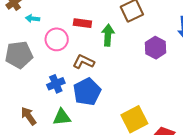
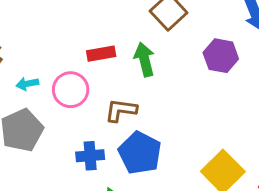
cyan arrow: (33, 18) -> (27, 84), moved
blue cross: (56, 84) -> (90, 156), turned 36

